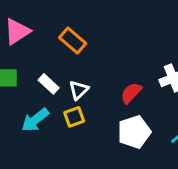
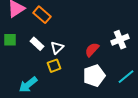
orange rectangle: (73, 40) -> (42, 15), moved
cyan arrow: (35, 120) -> (28, 85), moved

